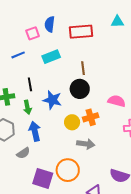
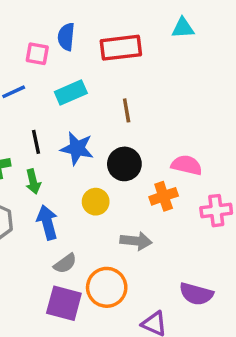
pink square: (33, 33) -> (37, 54), turned 32
black circle: (80, 89) -> (124, 164), moved
blue star: (52, 100) -> (77, 148), moved
orange cross: (91, 117) -> (164, 196), moved
yellow circle: (72, 122) -> (96, 202), moved
gray semicircle: (23, 153) -> (65, 264), moved

